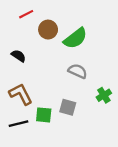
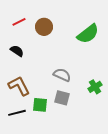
red line: (26, 14) -> (19, 22), moved
green semicircle: (75, 38) -> (88, 34), moved
gray semicircle: (78, 71) -> (62, 75), moved

